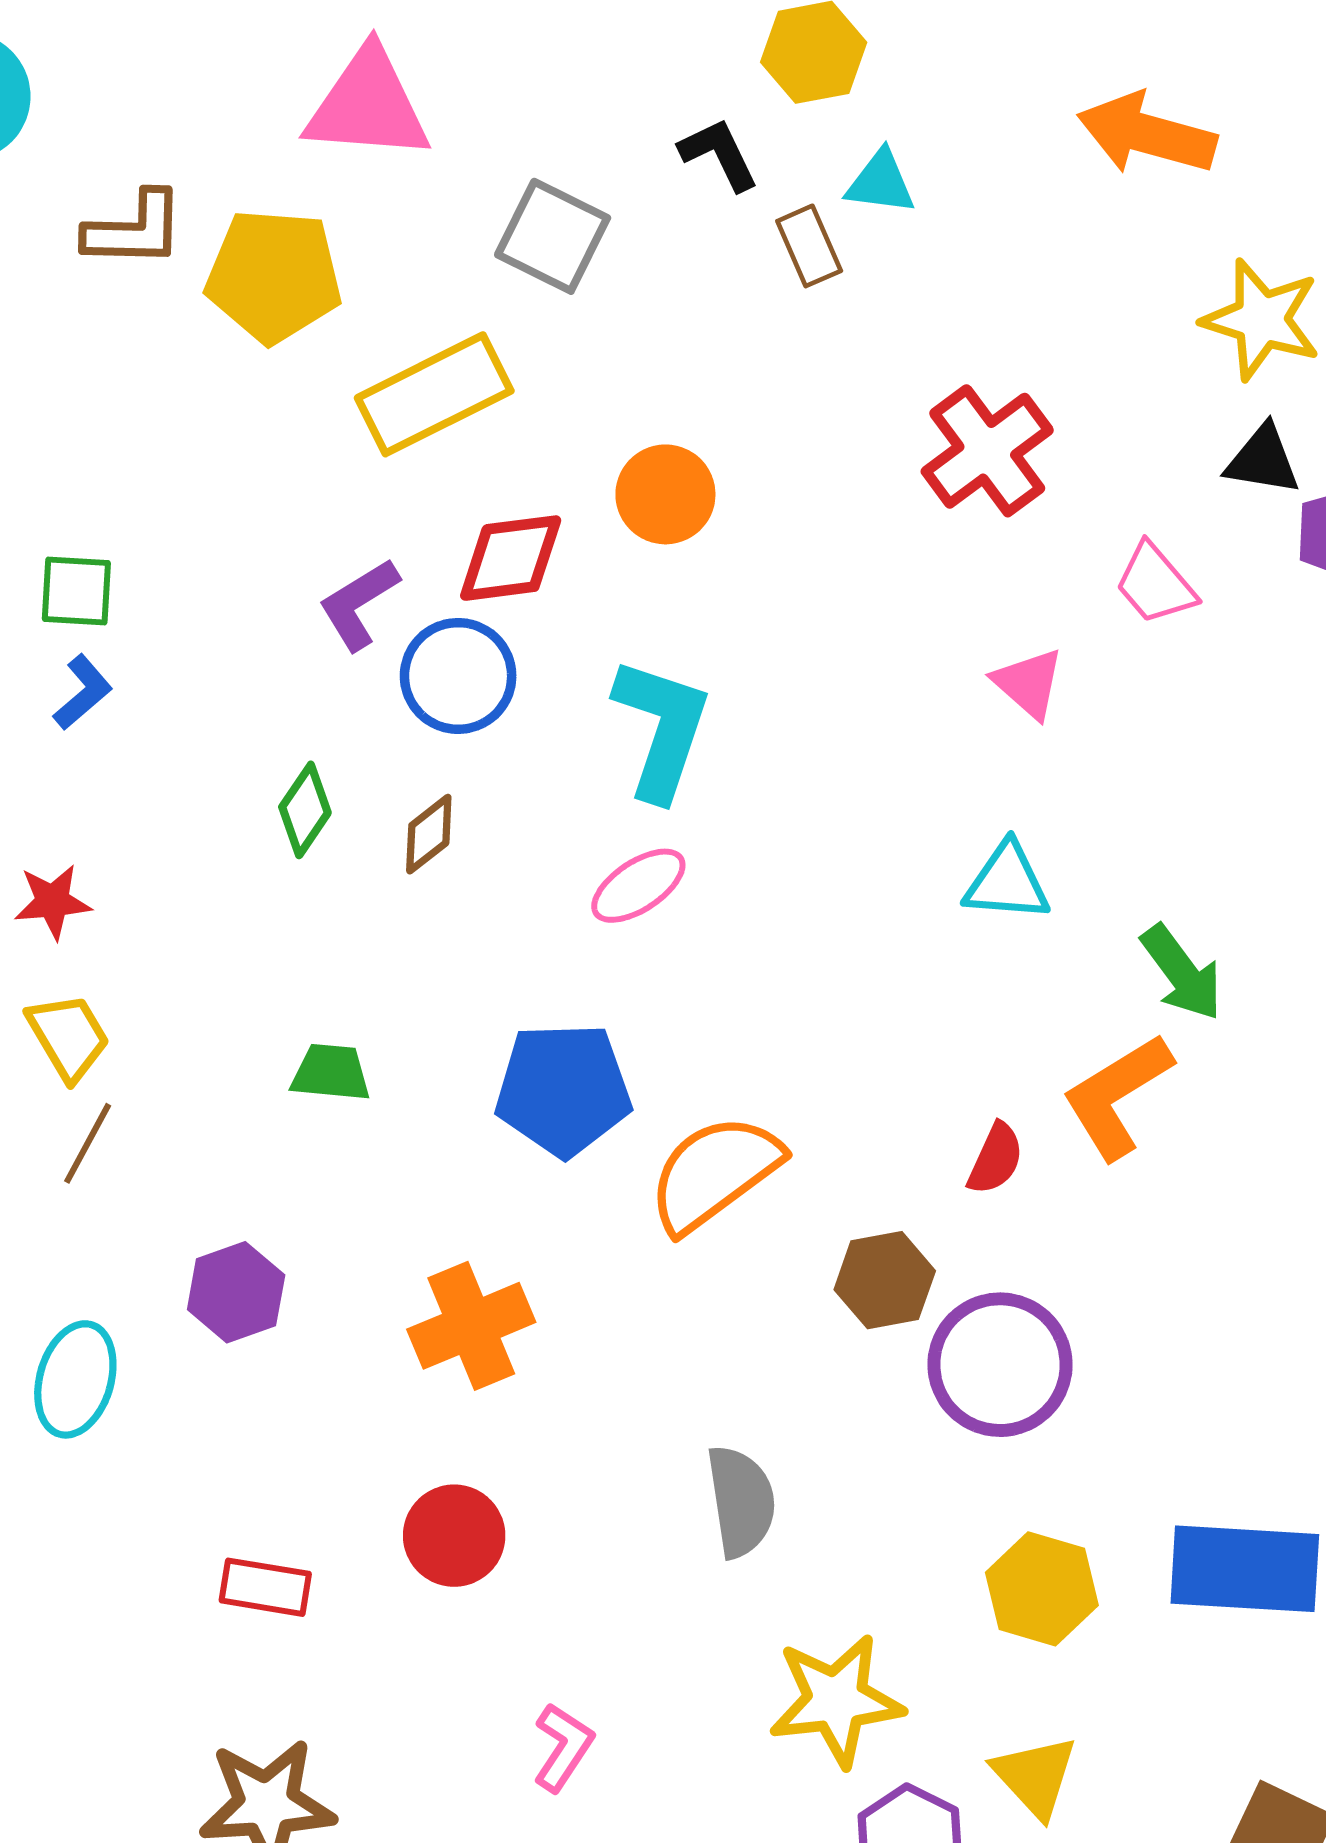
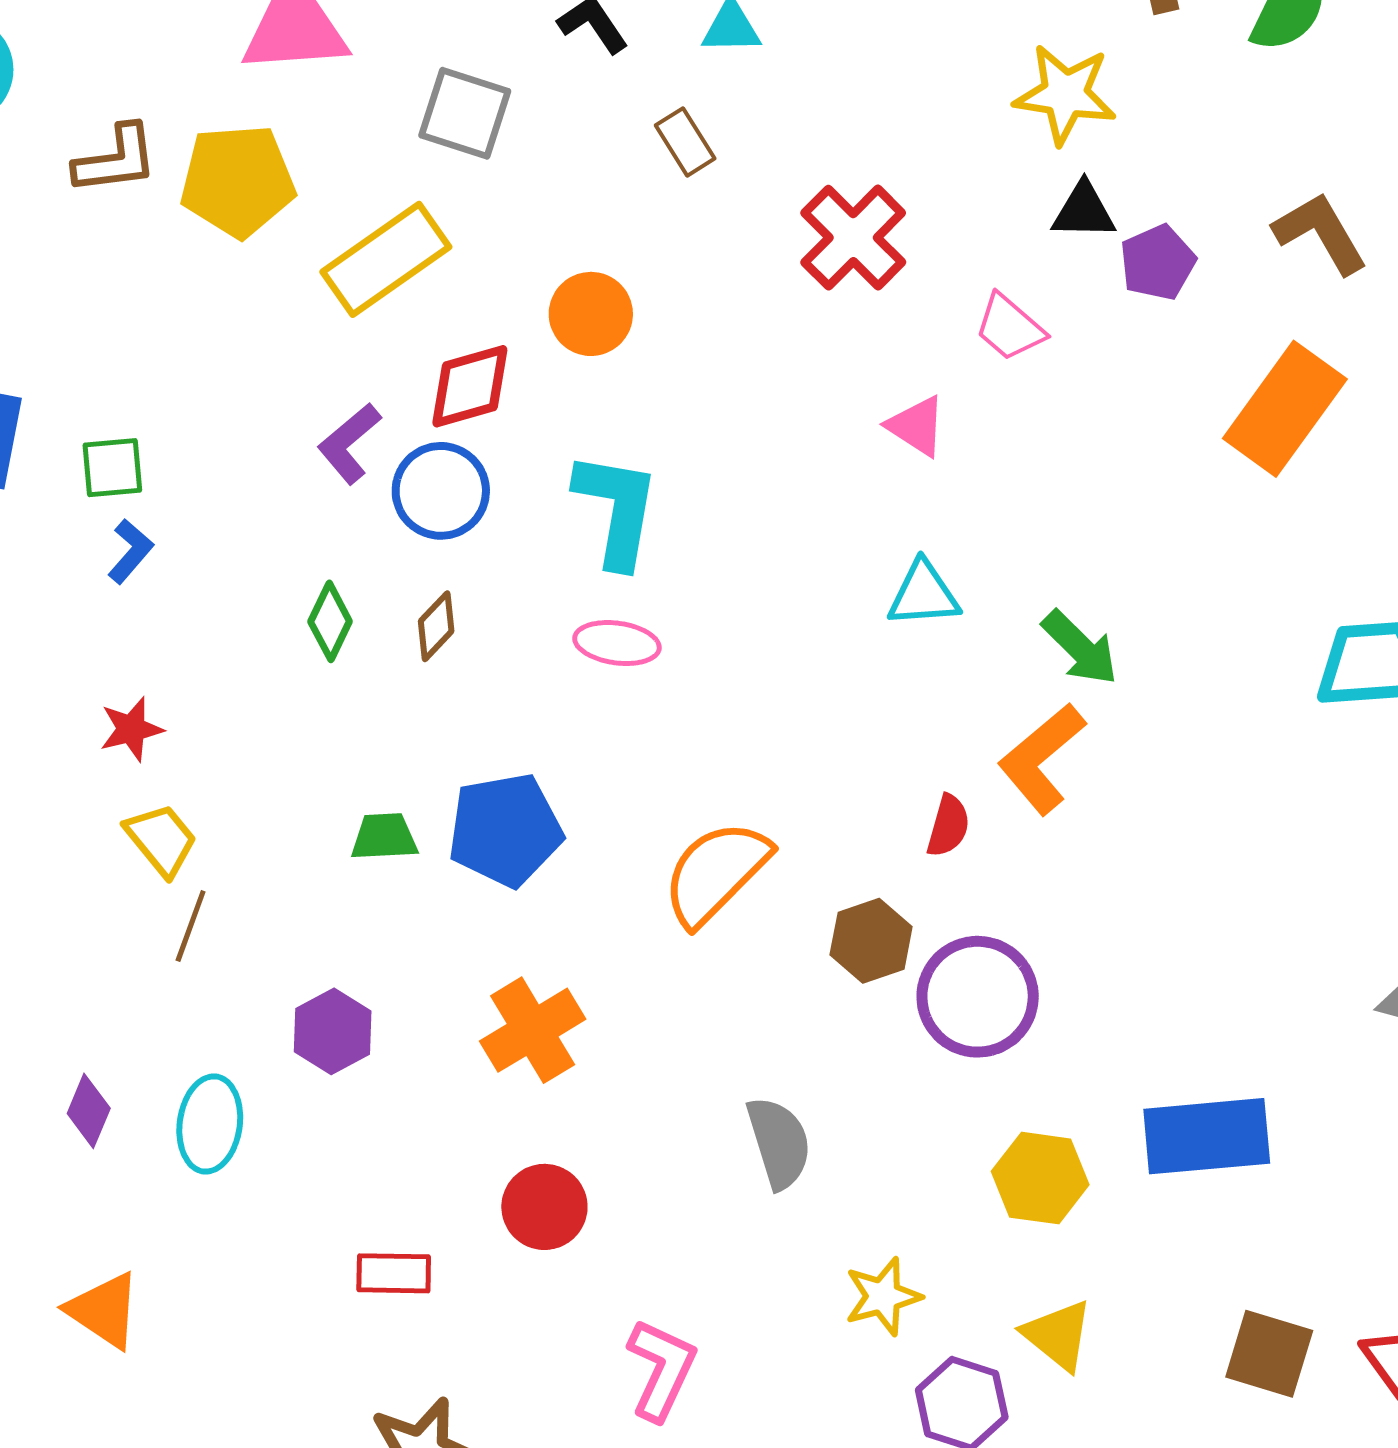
brown rectangle: (809, 246) -> (685, 142), moved
pink ellipse: (638, 886) -> (617, 643), turned 50
blue pentagon: (563, 1089) -> (505, 830), moved
yellow star: (836, 1700) -> (883, 1296), size x0.7
pink L-shape: (563, 1747) -> (661, 1369), size x1.4

